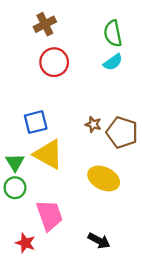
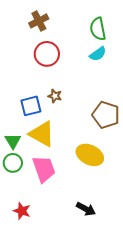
brown star: (93, 124) -> (55, 96), moved
pink trapezoid: (50, 215) -> (44, 169), moved

